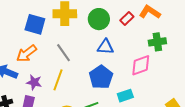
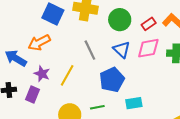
blue triangle: (105, 47) -> (122, 50), turned 30
gray line: (64, 53) -> (90, 50), moved
pink diamond: (141, 65) -> (148, 48), moved

